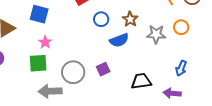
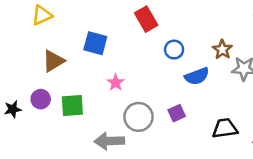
brown star: (130, 19) -> (222, 50), moved
pink star: (45, 42) -> (116, 83), moved
green square: (38, 63) -> (72, 105), moved

